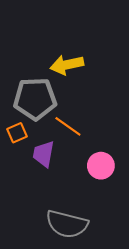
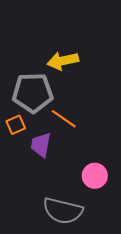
pink circle: (101, 166) -> (95, 176), moved

